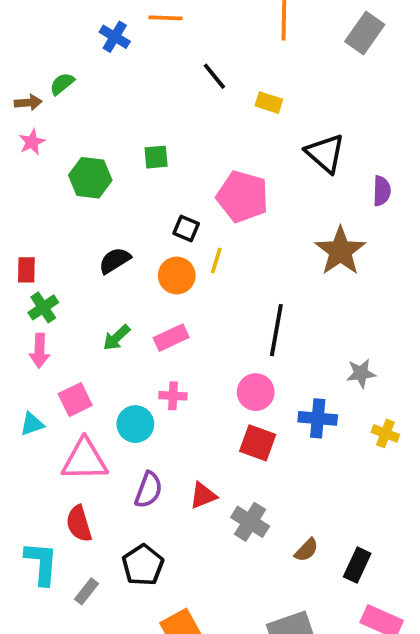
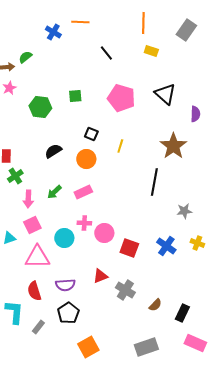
yellow rectangle: (269, 103) -> (151, 51), moved
pink pentagon: (243, 197) -> (121, 98), moved
yellow line: (216, 260) -> (120, 146), moved
black line: (276, 330) -> (154, 182), moved
pink arrow: (39, 351) -> (28, 199), moved
pink circle: (256, 392) -> (104, 233), moved
blue cross: (318, 418) -> (166, 246), moved, turned 30
purple semicircle: (149, 490) -> (65, 285), moved, turned 66

